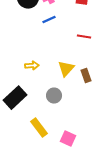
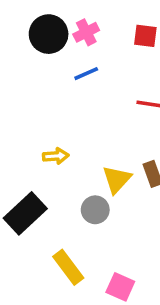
yellow triangle: (66, 69) -> (117, 179), moved

